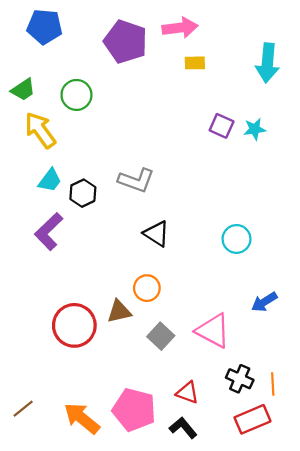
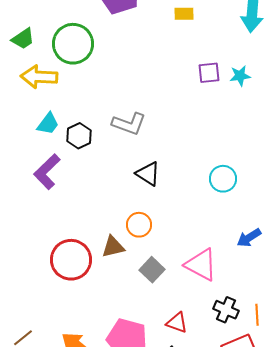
green circle: (76, 95) -> (73, 44), size x1.4
purple square: (222, 126) -> (209, 73), turned -30
yellow arrow: (40, 130) -> (39, 77), turned -51

